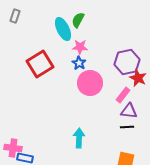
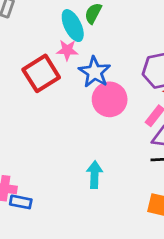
pink star: (80, 47) -> (67, 50), moved
blue star: (79, 63) -> (95, 72), size x1.6

